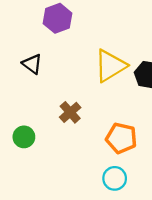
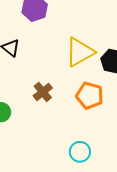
orange pentagon: (121, 138) -> (90, 96), moved

